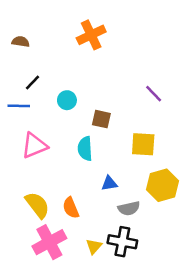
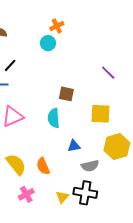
orange cross: (91, 35) -> (57, 26), size x0.6
cyan circle: (67, 100) -> (48, 43), moved
pink cross: (49, 242) -> (26, 194), size x0.6

